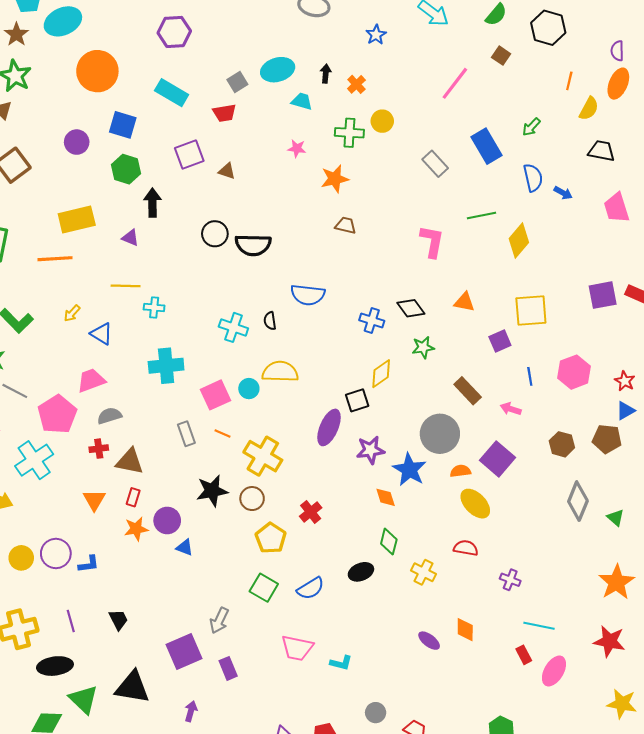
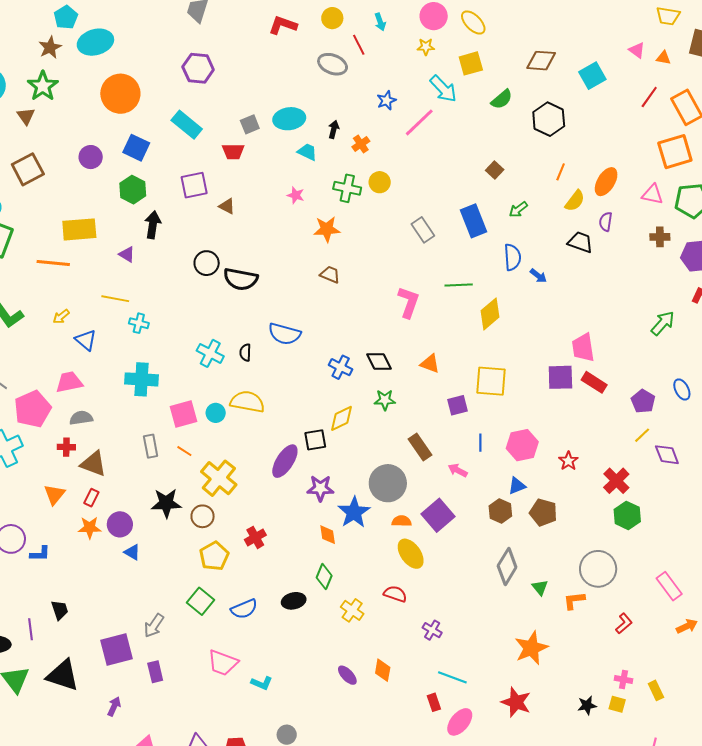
purple semicircle: (617, 51) -> (606, 222), moved
brown square: (501, 56) -> (495, 170), moved
pink line: (455, 83) -> (419, 122), moved
pink trapezoid: (617, 208) -> (583, 348), moved
blue triangle: (625, 411) -> (517, 486), moved
purple line: (71, 621) -> (30, 629), moved

